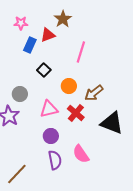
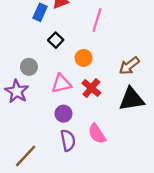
brown arrow: (94, 93) -> (129, 66), moved
black triangle: (112, 123) -> (131, 99), turned -30

